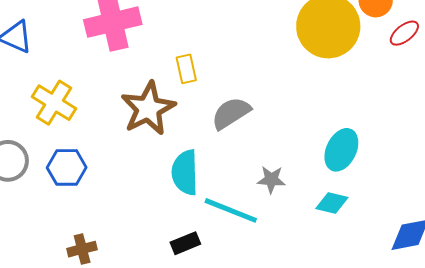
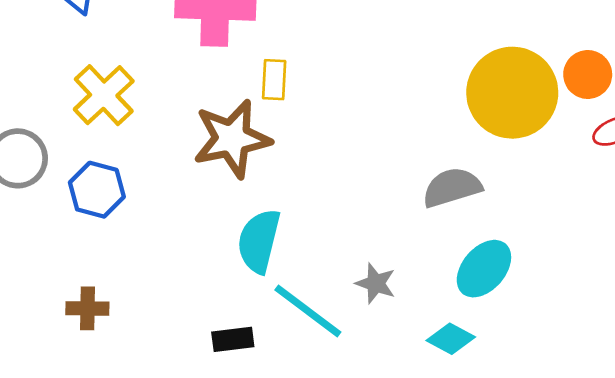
yellow rectangle: (186, 69) -> (274, 80), moved
gray semicircle: (231, 113) -> (452, 187), moved

